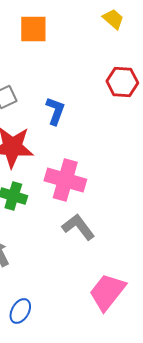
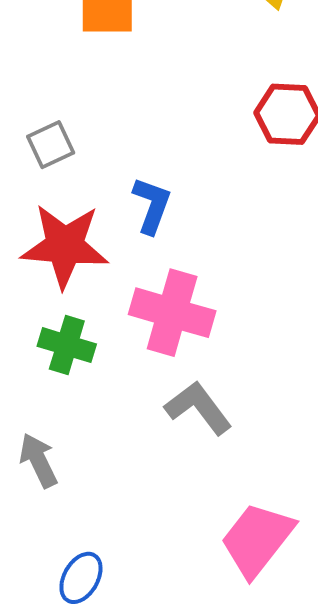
blue L-shape: (55, 111) -> (152, 205), moved

